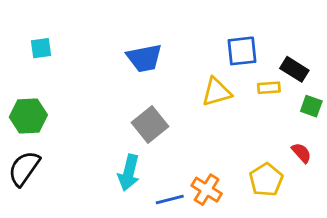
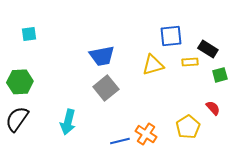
blue trapezoid: (144, 58) -> (102, 56), moved
green square: (311, 106) -> (220, 75), turned -35
cyan arrow: (129, 173) -> (68, 122), moved

